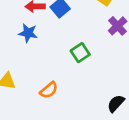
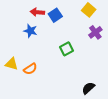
orange semicircle: (49, 90) -> (30, 69), moved

